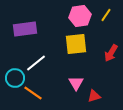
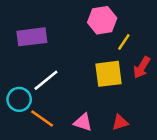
yellow line: (106, 15) -> (124, 42), moved
yellow square: (76, 44) -> (109, 74), moved
pink triangle: (76, 83) -> (83, 122), moved, turned -42

